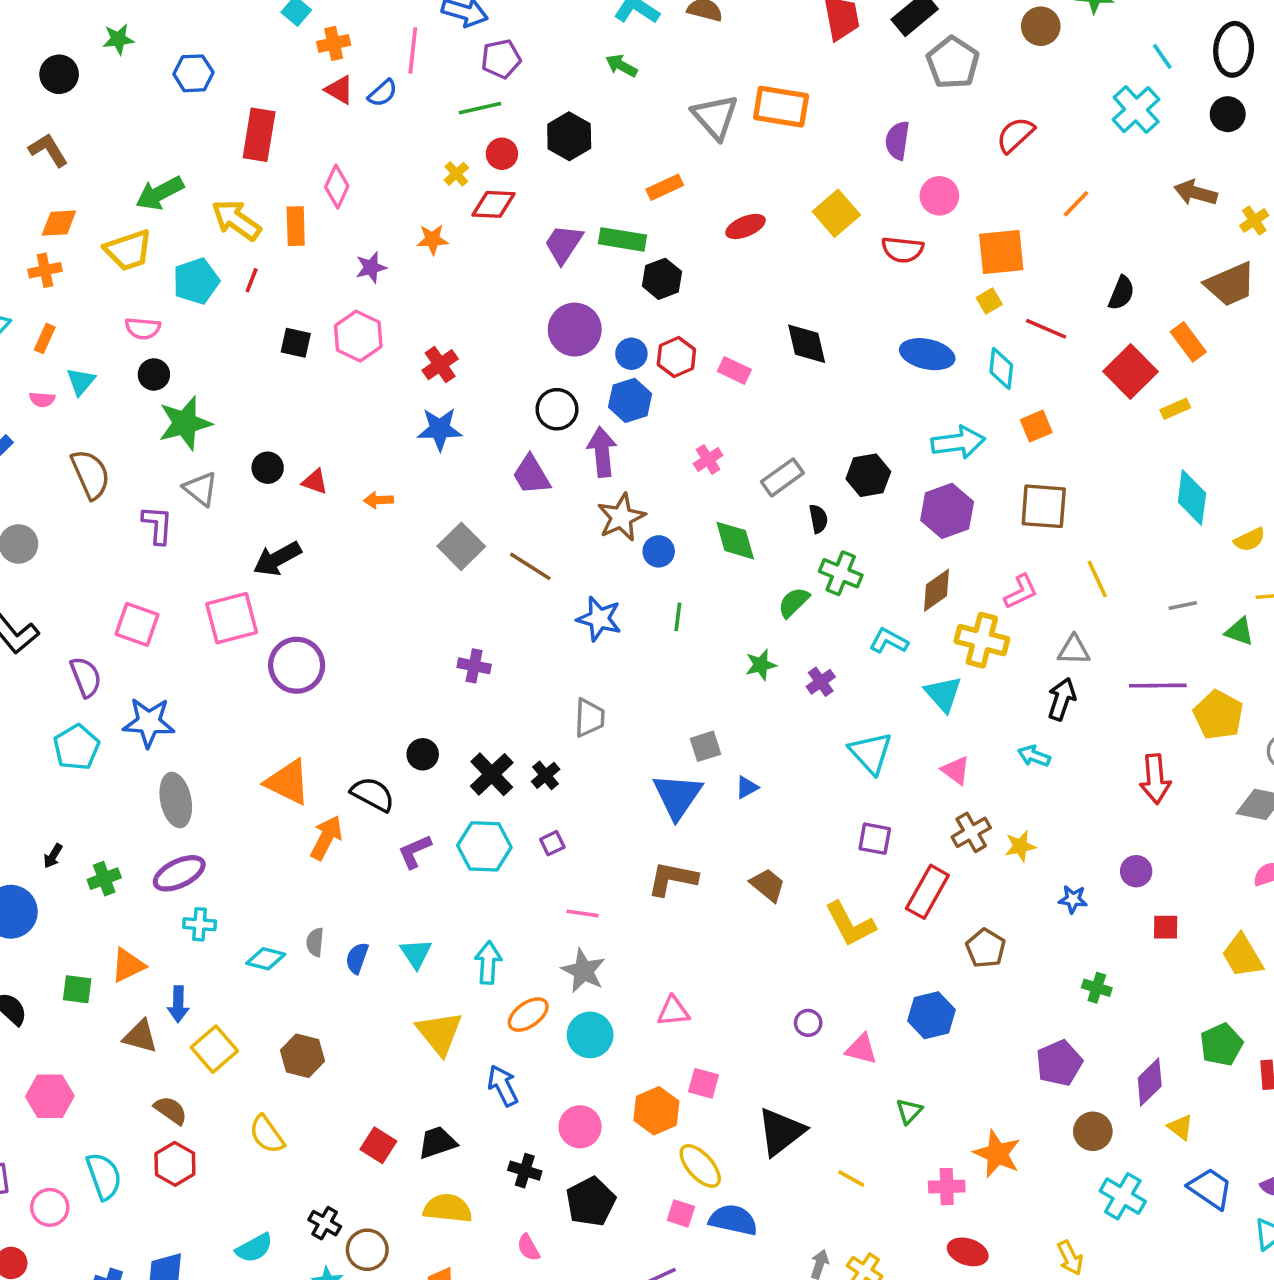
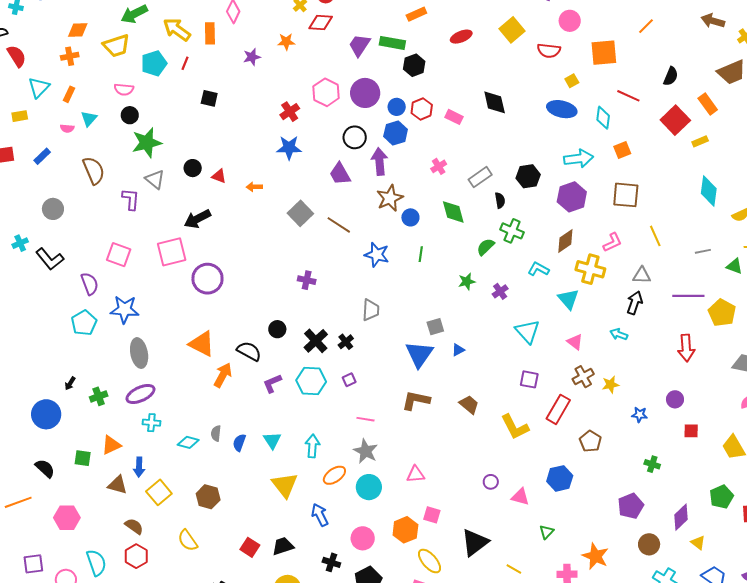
yellow square: (989, 301) -> (572, 81), moved
pink hexagon: (358, 336) -> (326, 92), moved

